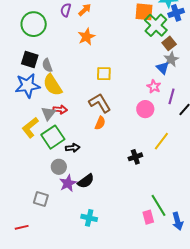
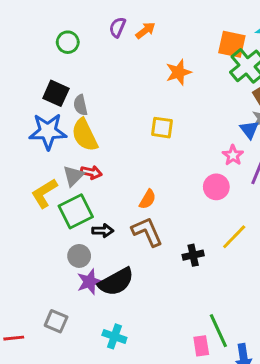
green circle: (34, 24) -> (68, 42), size x0.6
orange star: (86, 37) -> (179, 72), moved
brown L-shape: (100, 103) -> (147, 232), moved
black semicircle: (86, 181) -> (116, 282), size x1.4
gray square: (41, 199) -> (56, 321), moved

